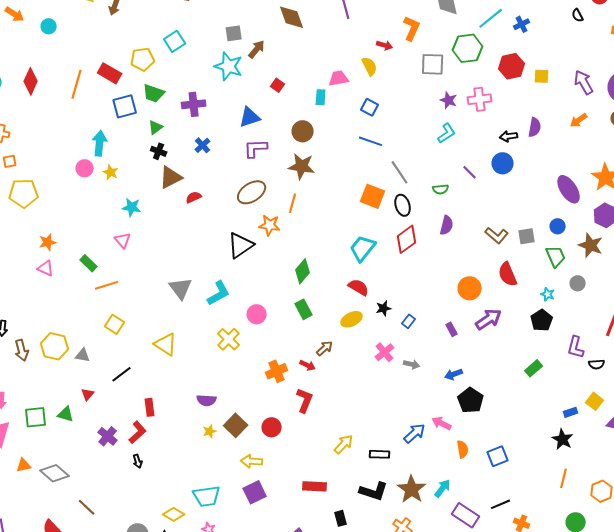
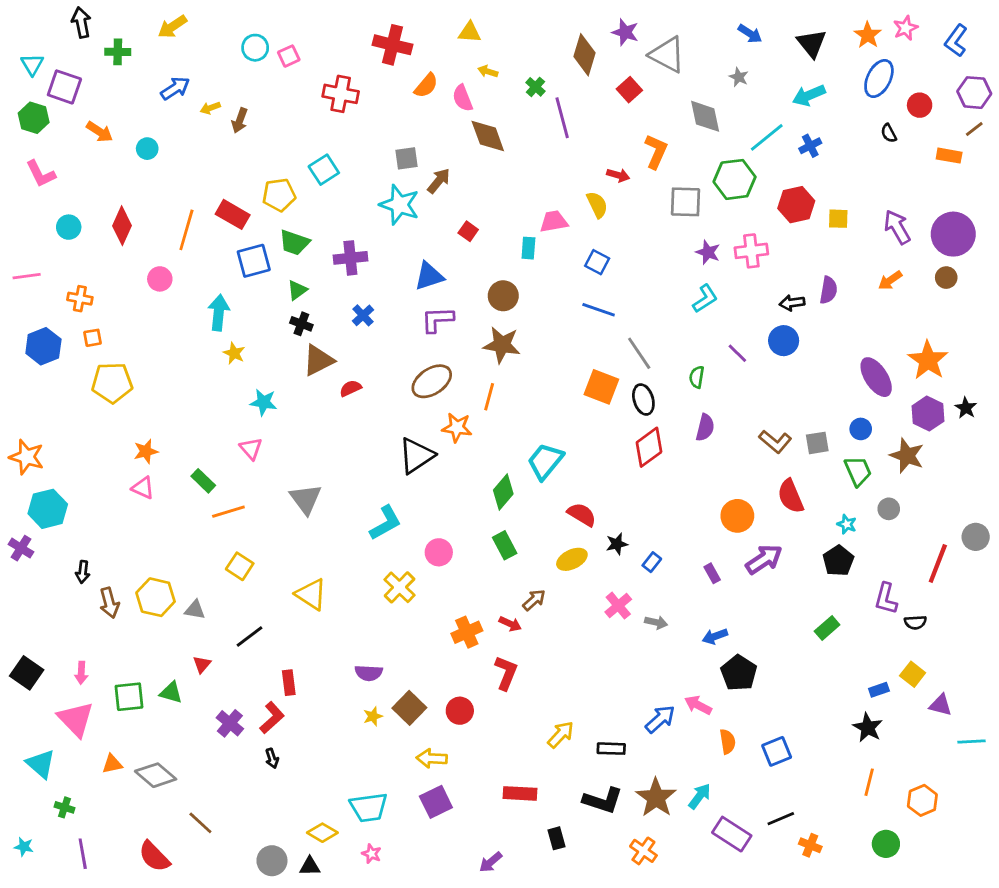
pink circle: (85, 168) -> (160, 279), moved
green semicircle: (441, 189) -> (697, 377), turned 105
cyan trapezoid: (363, 248) -> (545, 461), moved
gray triangle: (181, 288) -> (306, 499), moved

